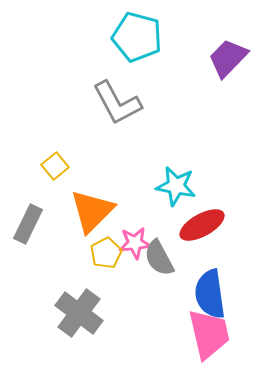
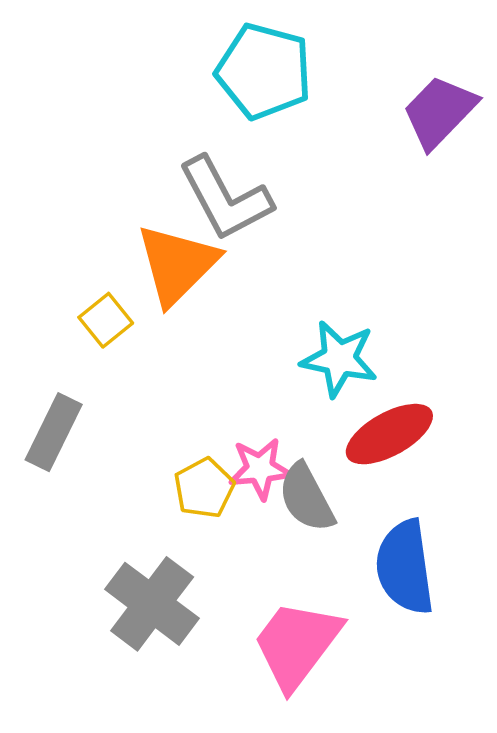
orange triangle: (92, 211) -> (177, 264), moved
pink trapezoid: (209, 334) -> (297, 644), moved, turned -130

